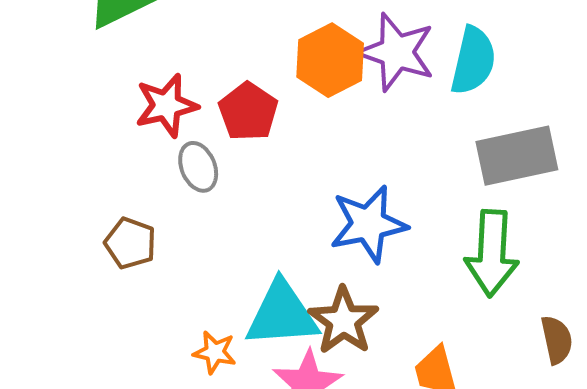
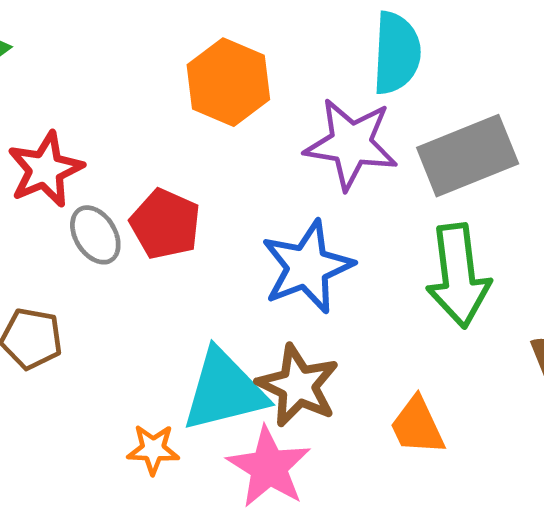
purple star: (397, 52) -> (351, 144), moved
red pentagon: (248, 112) -> (165, 224), moved

